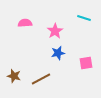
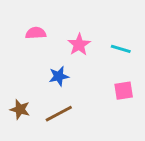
cyan line: (84, 18) -> (121, 49), moved
blue star: (58, 53) -> (59, 76), moved

